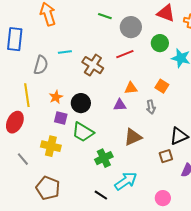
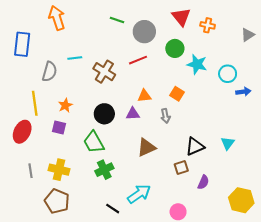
red triangle: (166, 13) -> (181, 17), turned 30
black circle: (81, 103) -> (104, 114), moved
purple square: (61, 118) -> (59, 127), moved
green trapezoid: (83, 132) -> (94, 142), turned 30
yellow cross: (51, 146) -> (59, 170), moved
green cross: (104, 158) -> (104, 170), moved
gray line: (23, 159) -> (31, 171), turned 32

